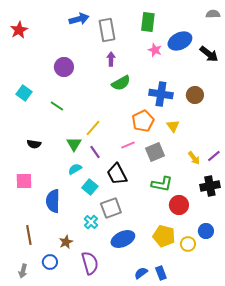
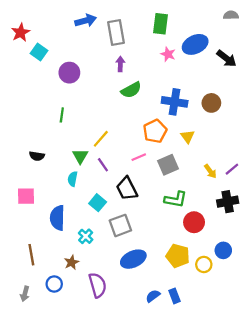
cyan square: (24, 93) -> (39, 52), moved
green line: (57, 106) -> (62, 115), turned 64
cyan semicircle: (75, 169) -> (73, 179), moved, turned -48
cyan cross: (91, 222) -> (86, 236), moved

